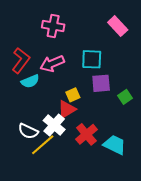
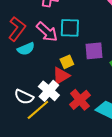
cyan square: (92, 59) -> (70, 28), moved
pink arrow: (52, 64) -> (47, 32), turned -115

